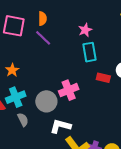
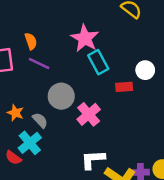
pink star: (85, 30) -> (85, 38), size x1.6
gray circle: (46, 101) -> (61, 96), moved
gray semicircle: (23, 120) -> (40, 120), moved

